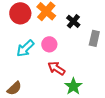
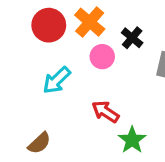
pink circle: (49, 44) -> (102, 57), moved

